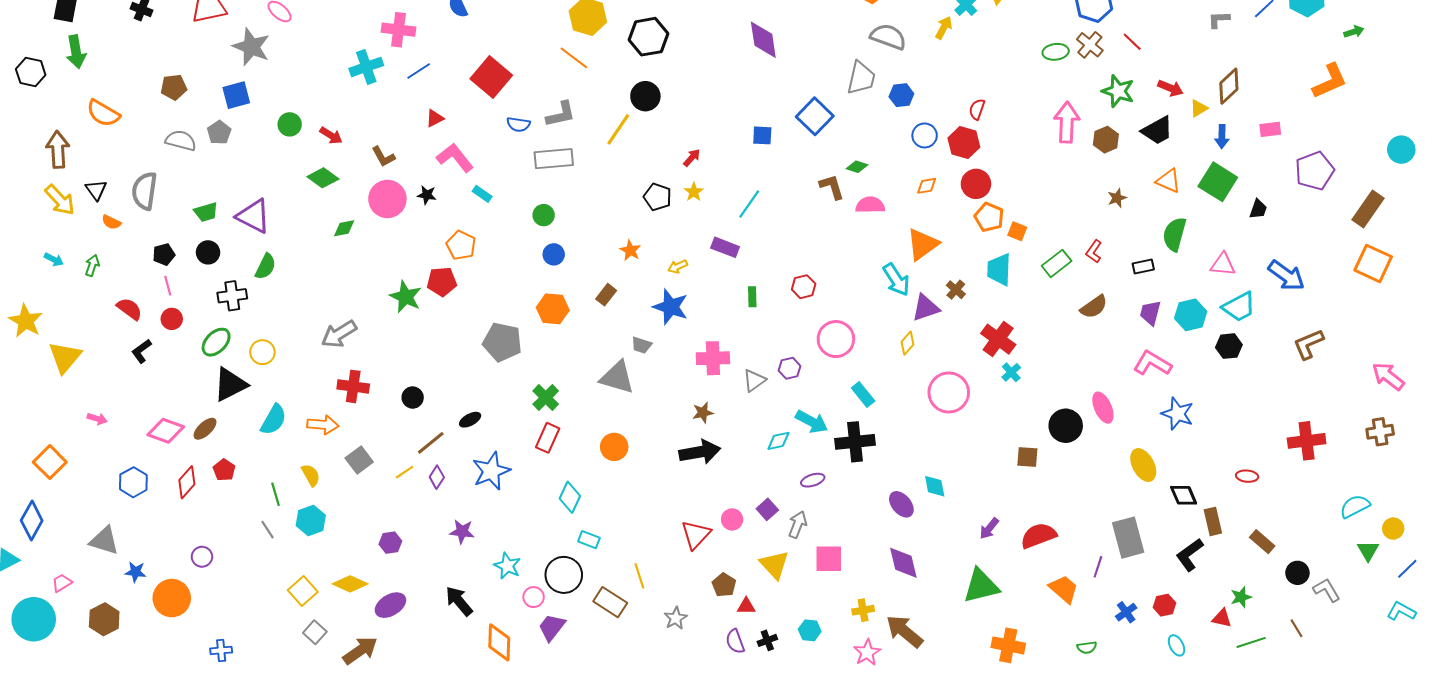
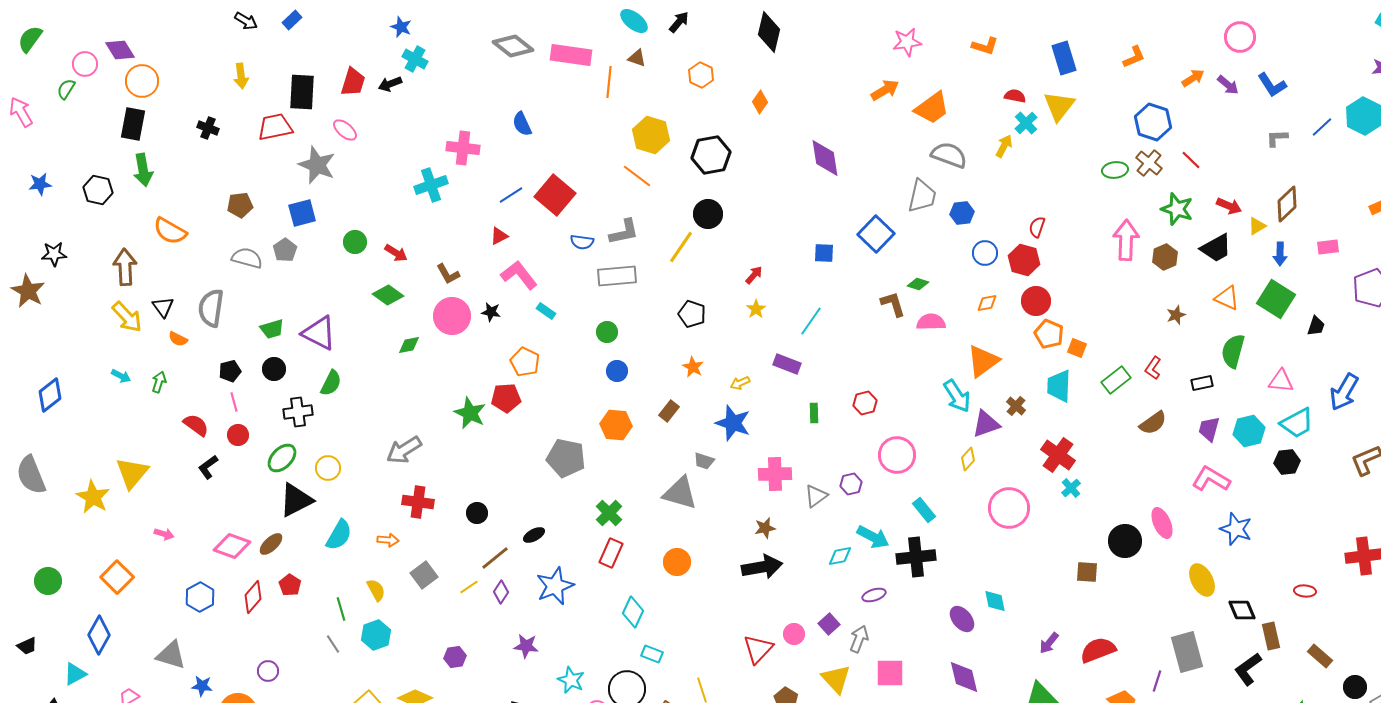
blue line: (419, 71) -> (511, 195), moved
black pentagon: (658, 197) -> (692, 314), moved
blue arrow: (1286, 276) -> (1344, 392), turned 84
yellow star: (26, 321) -> (93, 497), moved
orange arrow: (323, 425) -> (388, 540), size x0.7

